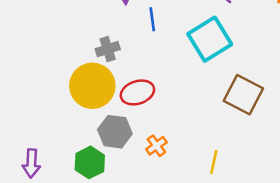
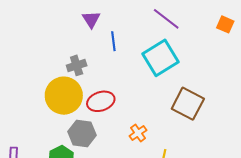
orange cross: (156, 146) -> (138, 133), moved

